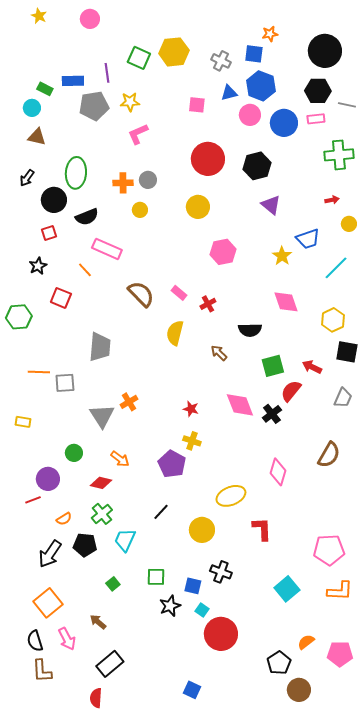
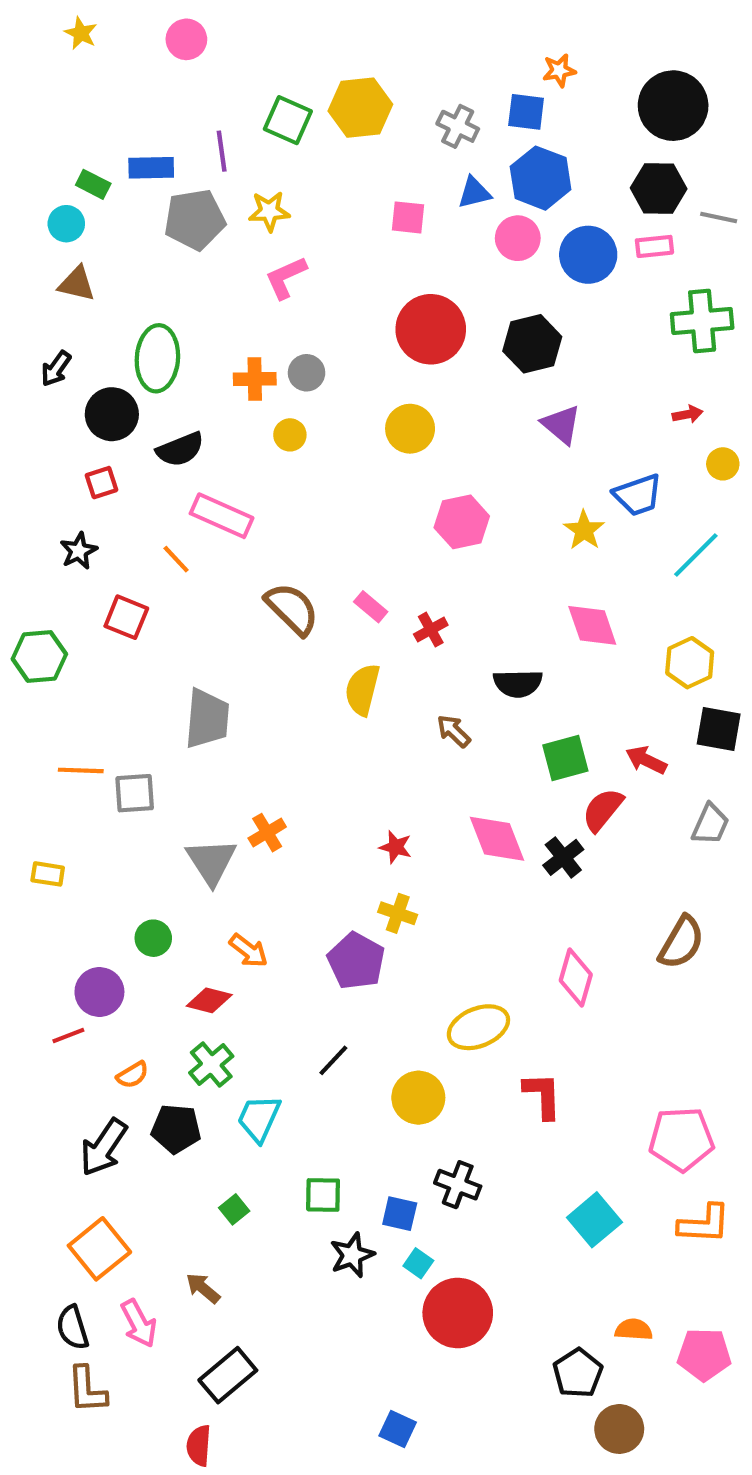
orange semicircle: (306, 642) -> (634, 1330), turned 42

